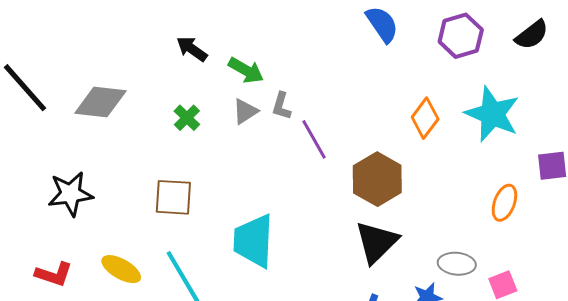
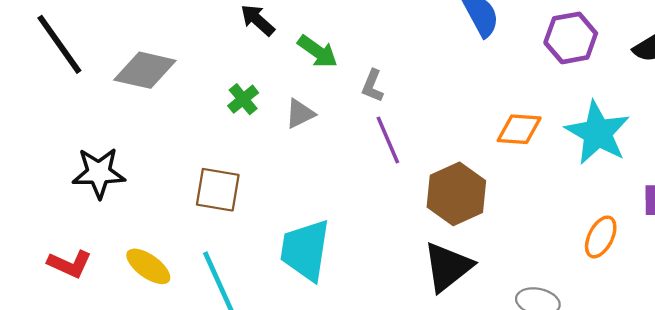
gray L-shape: (281, 106) -> (372, 86), moved
gray triangle: (245, 111) -> (300, 114), moved
orange diamond: (425, 118) -> (519, 129), turned 51

